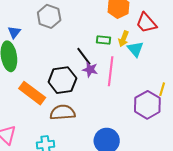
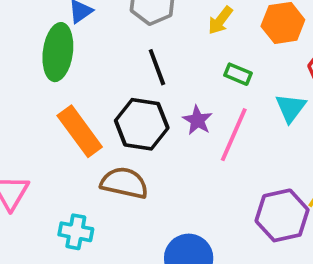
yellow arrow: (124, 39) -> (220, 20), moved
black line: (84, 56) -> (157, 67), moved

